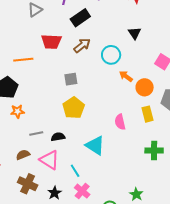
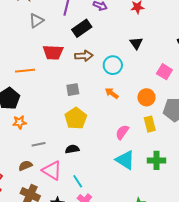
brown arrow: (82, 45) -> (84, 56), turned 36
orange arrow: (126, 76) -> (112, 93), moved
pink semicircle: (120, 122) -> (122, 132), turned 49
black semicircle: (58, 137) -> (72, 149), moved
cyan triangle: (95, 146) -> (125, 160), moved

